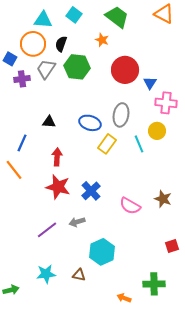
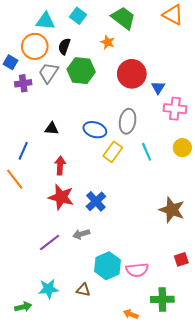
yellow circle: (157, 131) -> (182, 148), moved
brown star: (163, 199) -> (172, 210), size x1.4
pink semicircle: (130, 206) -> (137, 270), moved, turned -35
green arrow: (11, 290) -> (23, 307), moved

